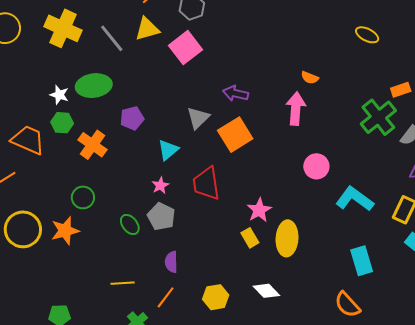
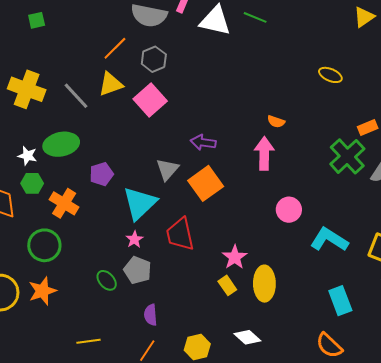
cyan triangle: (168, 150) -> (140, 203), size x1.6
green circle: (83, 197) -> (44, 245), moved, size x1.4
yellow line: (123, 283) -> (88, 341), moved

